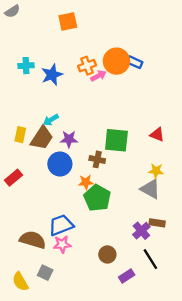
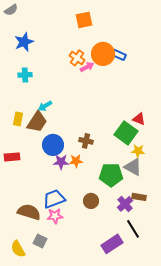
orange square: (68, 21) -> (84, 20), moved
cyan cross: (26, 66) -> (25, 75), moved
orange cross: (87, 66) -> (77, 58), turned -35
blue star: (52, 75) -> (24, 42), moved
purple star: (69, 139) -> (61, 162), moved
green square: (116, 140) -> (126, 133), moved, turned 30
red rectangle: (14, 178) -> (12, 157), turned 35
green pentagon: (97, 198) -> (111, 175), moved, turned -30
brown circle: (107, 254) -> (91, 201), moved
purple rectangle: (127, 276) -> (112, 244), size x1.5

